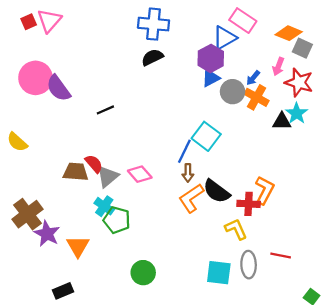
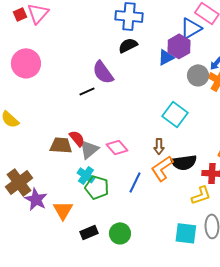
blue triangle: (211, 78) -> (166, 57), moved
purple semicircle: (58, 88) -> (103, 72), moved
blue line: (184, 151) -> (135, 182), moved
black semicircle: (216, 191) -> (184, 162), turned -45
yellow L-shape: (236, 229) -> (201, 195), turned 95
black rectangle: (63, 291) -> (89, 232), moved

